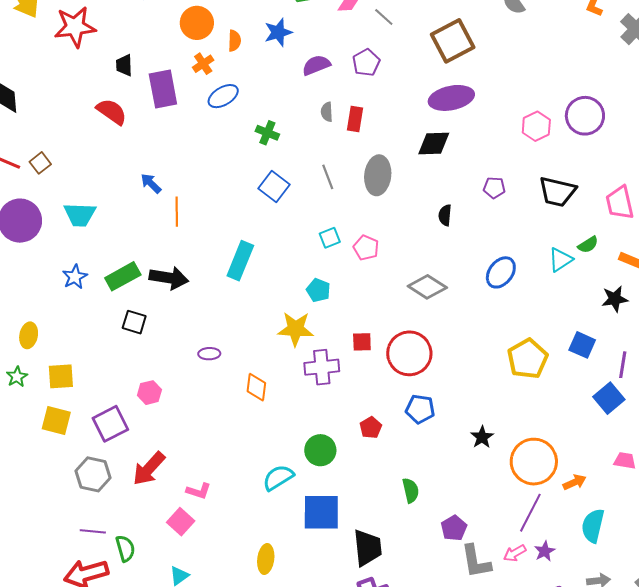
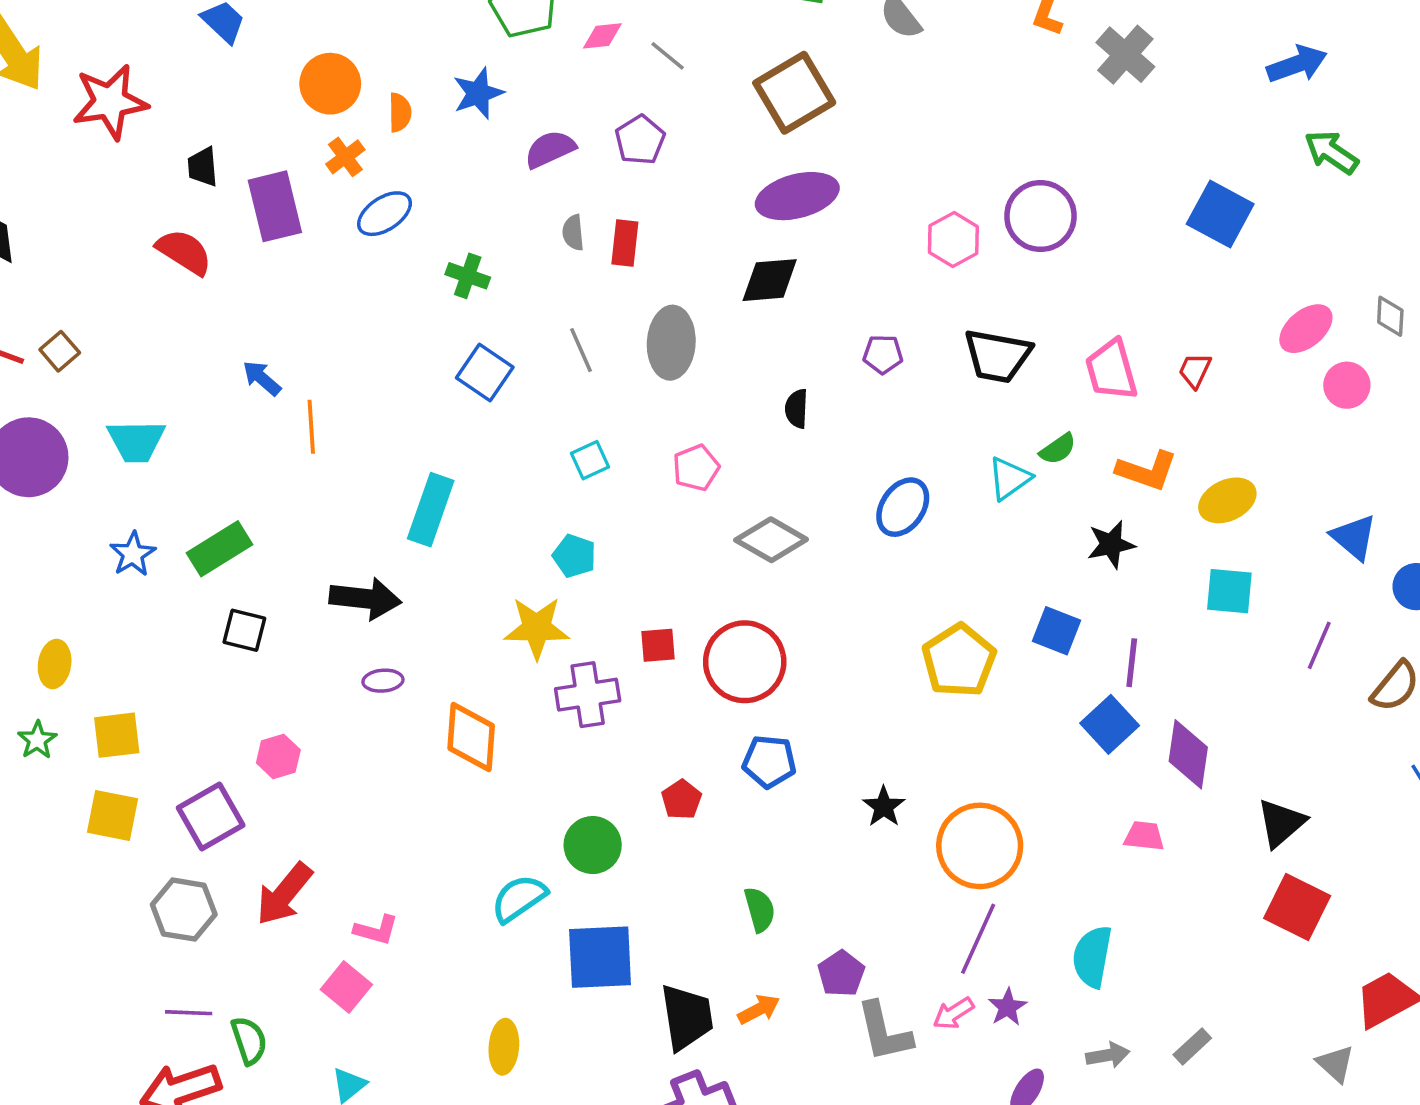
pink pentagon: (366, 248) -> (696, 468), moved, turned 30
black arrow: (169, 278) -> (365, 599), moved
orange diamond: (256, 387) -> (471, 737), size x1.4
orange arrow: (574, 482) -> (759, 1009), moved

